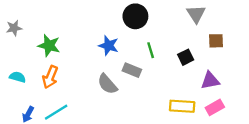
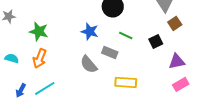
brown square: (216, 41) -> (175, 23), moved, turned -32
green line: (151, 50) -> (126, 35), turned -48
yellow rectangle: (182, 106) -> (126, 82), moved

